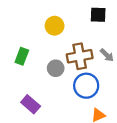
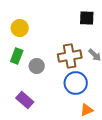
yellow circle: (55, 26) -> (20, 28), moved
gray circle: (56, 68) -> (37, 66), moved

